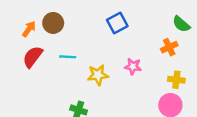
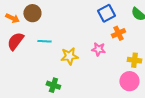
blue square: (117, 23) -> (106, 13), moved
orange arrow: (29, 29) -> (12, 18), turned 80
orange cross: (169, 47) -> (118, 33), moved

